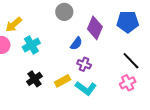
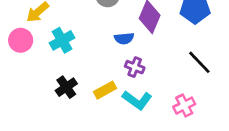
blue semicircle: (76, 43) -> (124, 38), turned 48
pink cross: (128, 83) -> (184, 106), moved

